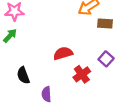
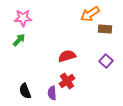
red cross: (82, 74) -> (67, 81), moved
black semicircle: (23, 75) -> (25, 91), moved

